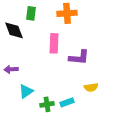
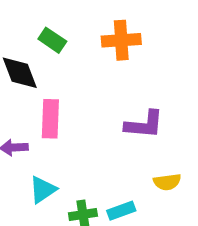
green rectangle: (31, 13) -> (52, 40), turned -64
pink rectangle: (54, 43) -> (50, 119), moved

